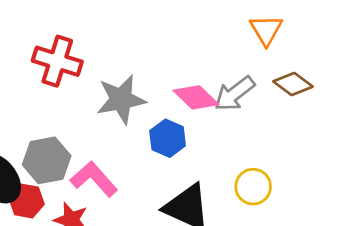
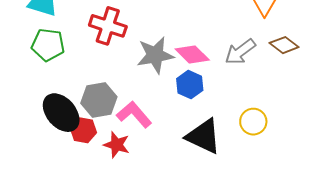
pink diamond: (196, 97) -> (192, 55), moved

